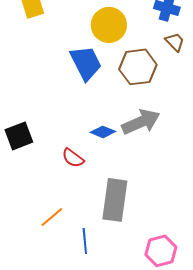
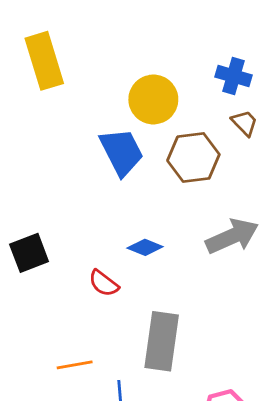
gray arrow: (141, 122) -> (232, 236), moved
orange line: (52, 217) -> (75, 365), turned 30

